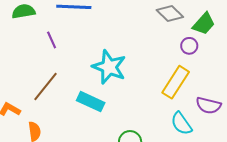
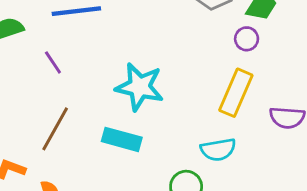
cyan semicircle: (181, 124) -> (218, 150), moved, turned -55

